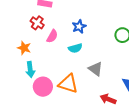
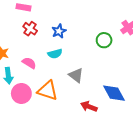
red cross: (37, 23) -> (30, 29), moved
pink semicircle: (52, 36) -> (29, 63), moved, turned -88

